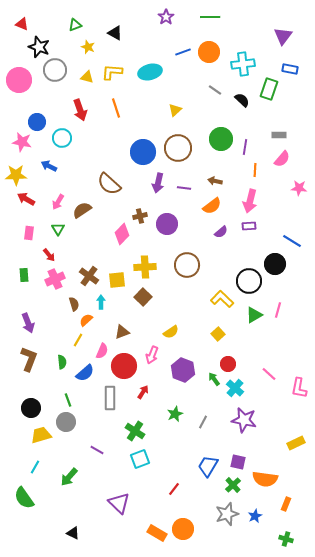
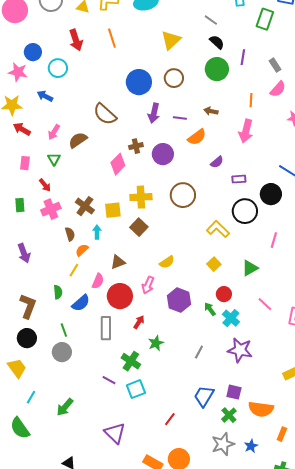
black semicircle: (242, 100) -> (217, 42), moved
yellow triangle: (175, 110) -> (171, 40), size x1.5
gray rectangle: (279, 135) -> (275, 65), turned 56
purple line: (245, 147) -> (243, 57), moved
brown circle: (178, 148) -> (174, 78), size x0.7
orange semicircle: (212, 206) -> (197, 137), moved
purple rectangle: (249, 226) -> (239, 179), moved
green triangle: (254, 315) -> (250, 268), moved
brown L-shape: (29, 359) -> (28, 306), moved
green star: (175, 414) -> (156, 343), moved
yellow trapezoid: (41, 435) -> (17, 368), moved, turned 70
purple line: (97, 450) -> (109, 380), moved

